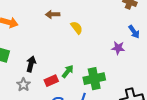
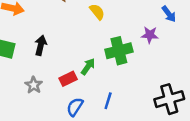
black arrow: (31, 64) -> (41, 45), moved
green cross: (94, 79) -> (119, 51), moved

